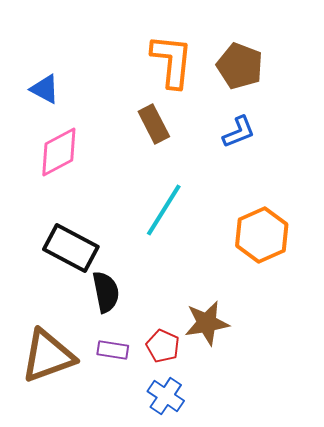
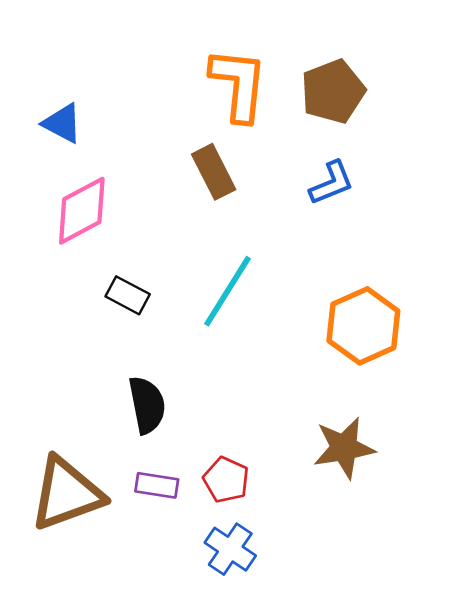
brown pentagon: (240, 66) -> (333, 91), turned 30
black rectangle: (71, 248) -> (128, 295), moved, size x0.6
brown star: (207, 323) -> (344, 448), moved

